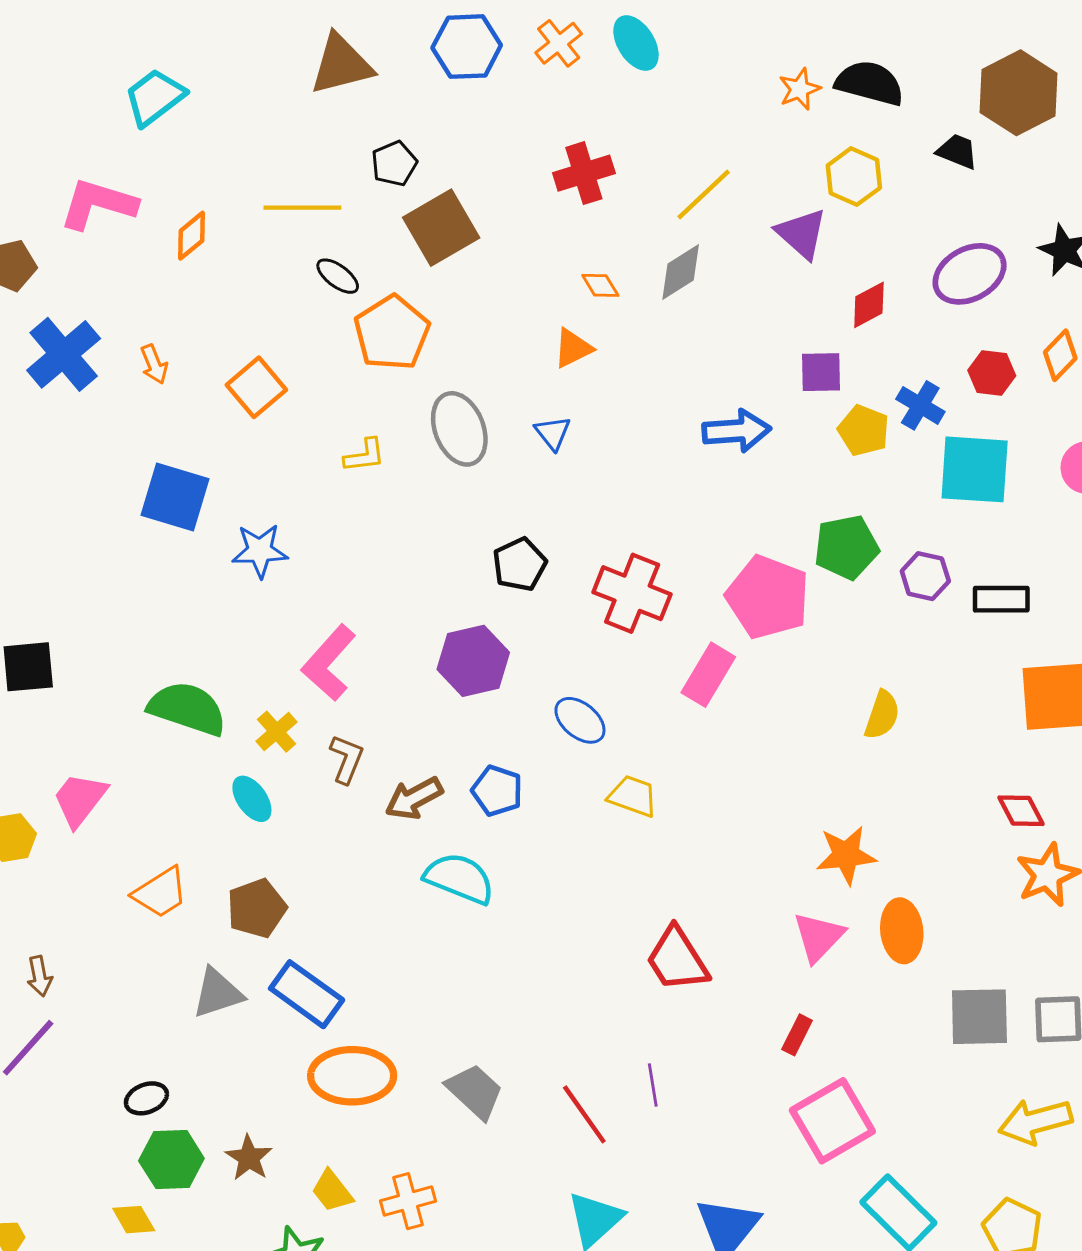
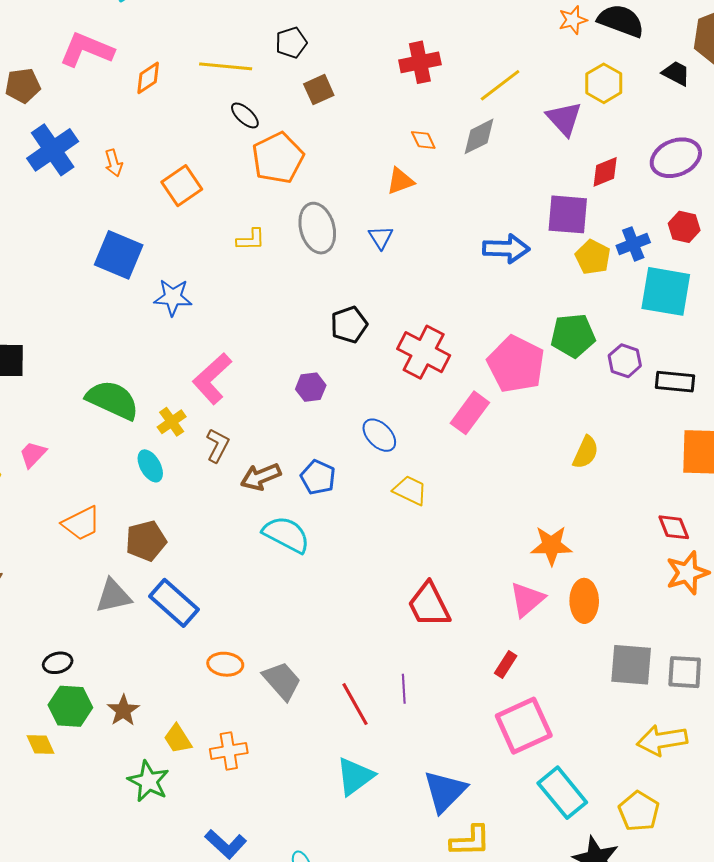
brown square: (441, 228) -> (319, 90), size x0.6
purple square: (821, 372) -> (568, 214), size x1.4
blue cross: (920, 405) -> (633, 244), turned 32
purple hexagon: (473, 661) -> (311, 387), size x0.6
pink trapezoid: (80, 799) -> (33, 454), size x0.7
orange ellipse: (352, 1076) -> (225, 664), moved, size x0.6

